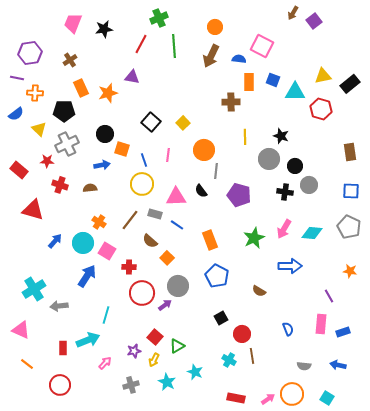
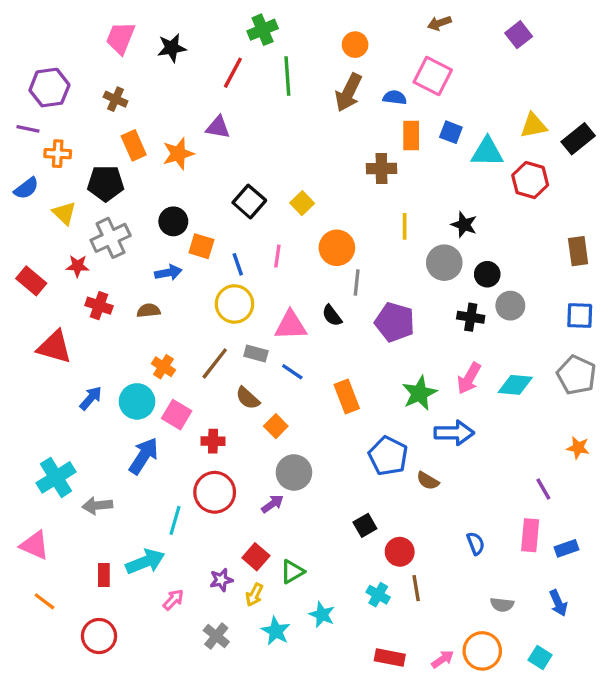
brown arrow: (293, 13) -> (439, 23), moved, turned 40
brown cross: (70, 60) -> (116, 99), turned -32
blue arrow: (290, 266) -> (454, 433), moved
blue pentagon: (217, 276) -> (388, 456), moved
red circle: (142, 293) -> (215, 492), moved
blue arrow: (338, 365) -> (558, 603), turned -126
gray cross: (131, 385) -> (216, 636), turned -35

